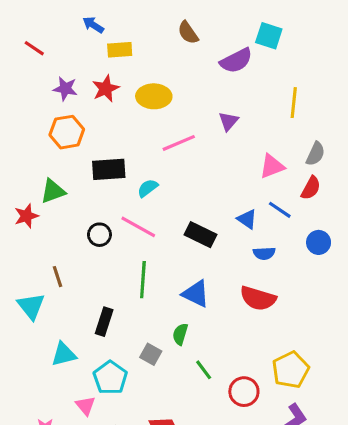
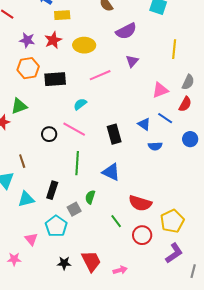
purple semicircle: (236, 61) -> (126, 31), moved
black rectangle: (109, 169) -> (55, 79), moved
black rectangle: (200, 235) -> (114, 134), turned 48
red semicircle: (258, 298) -> (140, 203), moved
green semicircle: (180, 334) -> (90, 197), moved
cyan triangle: (64, 354) -> (26, 199), moved
gray square: (151, 354) -> (74, 209), moved, turned 32
pink triangle: (85, 406) -> (31, 239), moved

